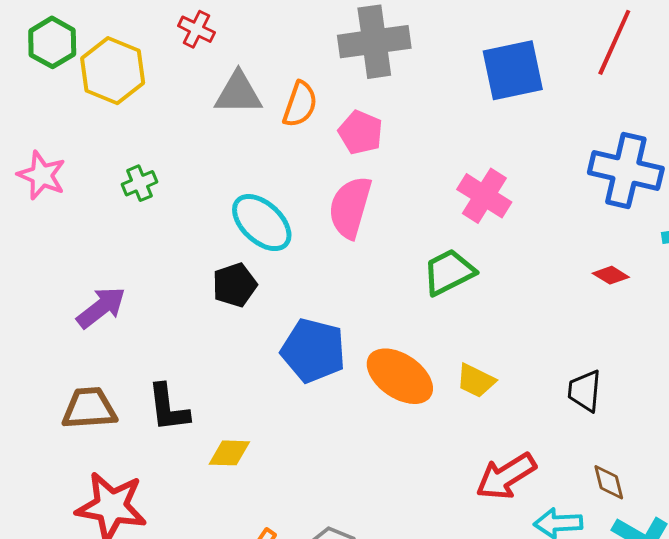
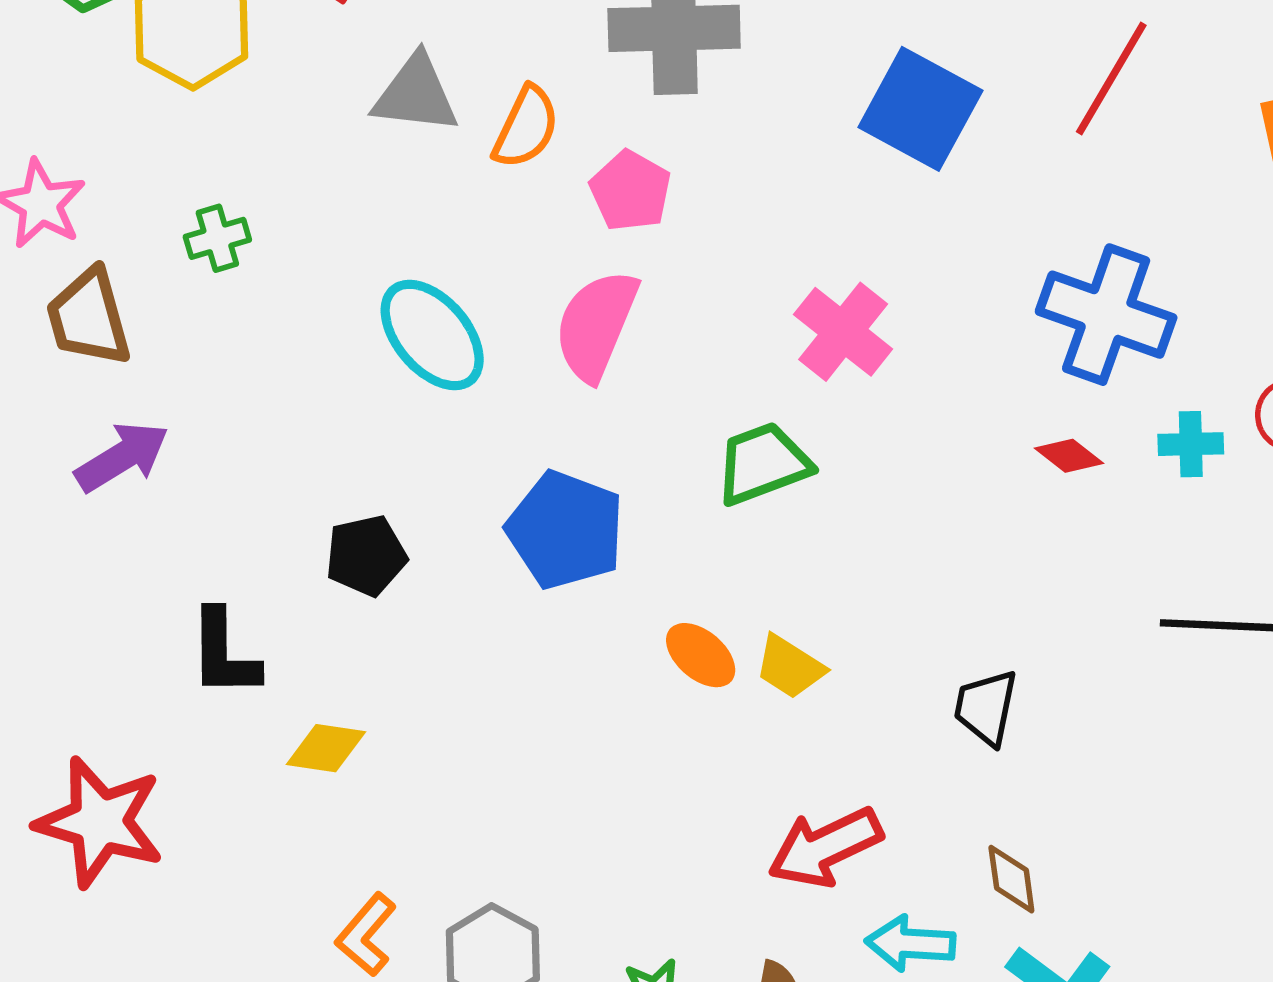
blue square: (513, 70) -> (920, 109), turned 34
red diamond: (611, 275) -> (1069, 456), moved
black pentagon: (235, 285) -> (366, 556), moved
blue pentagon: (313, 351) -> (565, 530), moved
orange ellipse: (400, 376) -> (701, 655), moved, size x0.6
brown trapezoid: (89, 408) -> (89, 317), moved, turned -108

